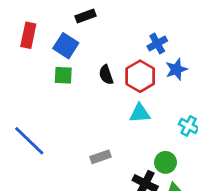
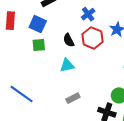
blue cross: (157, 43) -> (88, 14), moved
cyan triangle: (140, 113) -> (67, 65), moved

